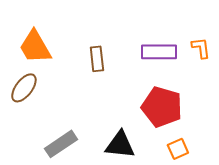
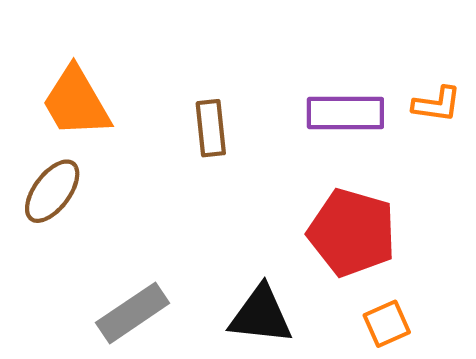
orange L-shape: (201, 48) -> (437, 104), turned 105

